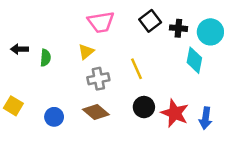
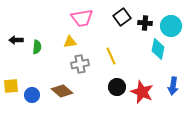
yellow triangle: (86, 52) -> (70, 42), turned 32
yellow square: (13, 106) -> (11, 86), turned -35
brown diamond: (96, 112) -> (62, 91), moved
blue circle: (54, 117) -> (32, 95), moved
blue arrow: (206, 118) -> (173, 86), moved

